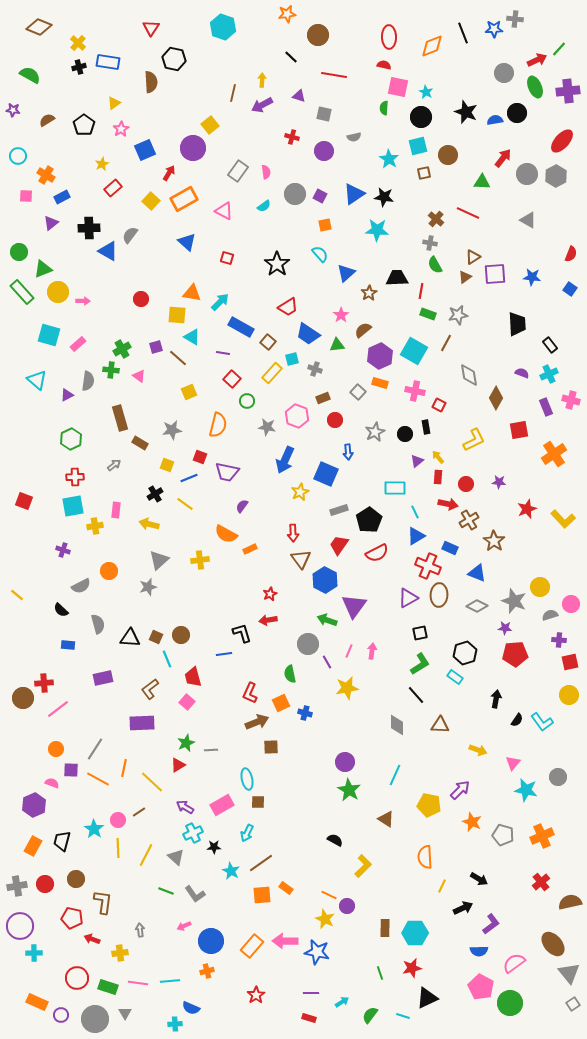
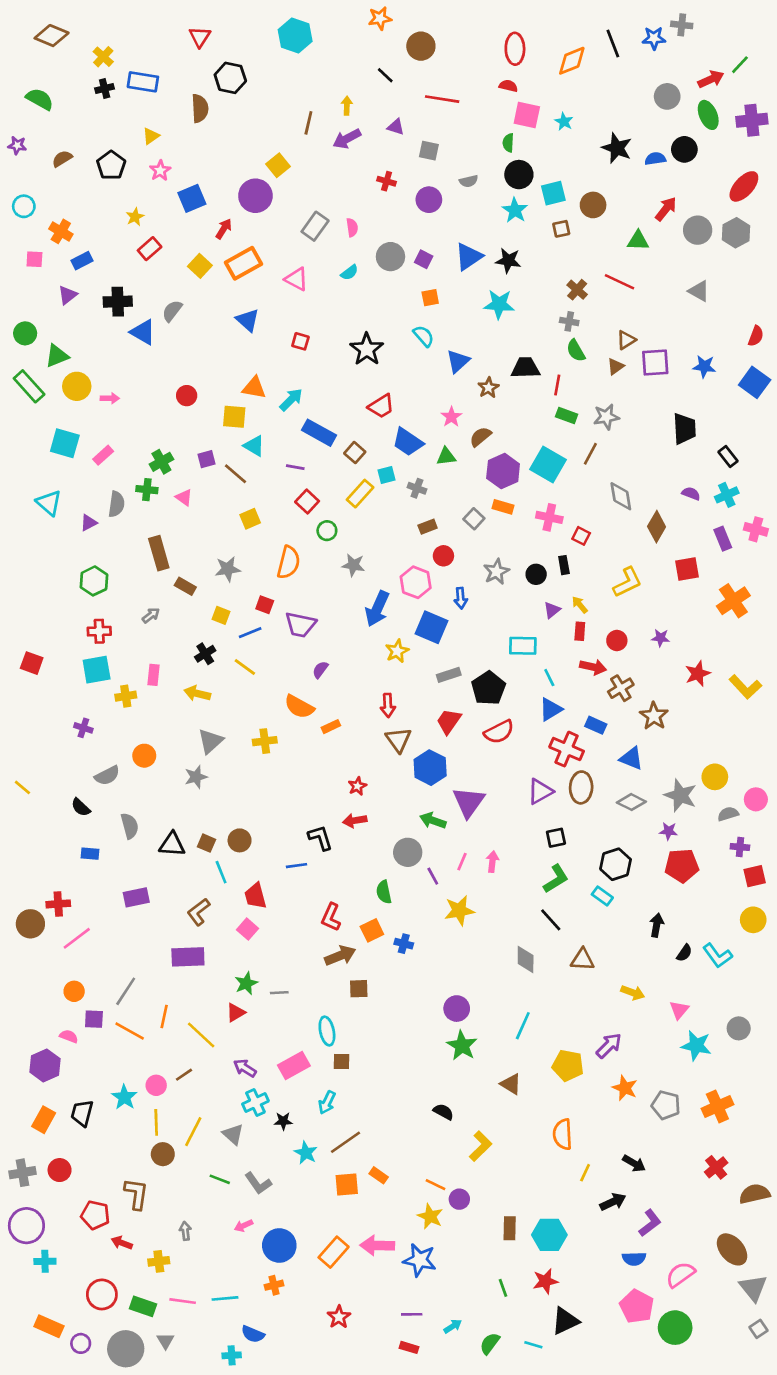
black circle: (421, 117) -> (519, 175), moved
blue square: (570, 289) -> (755, 382), size x1.6
pink hexagon: (297, 416) -> (416, 582), moved
brown circle: (76, 879) -> (163, 1154), moved

